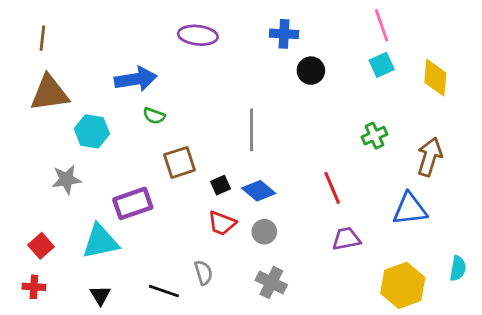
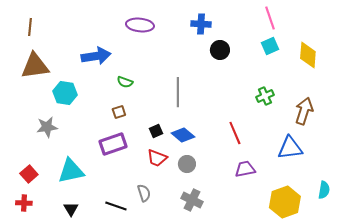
green semicircle: (154, 116) -> (125, 82), moved
brown square: (179, 162) -> (119, 112), moved, size x0.6
purple rectangle: (133, 203) -> (113, 144), moved

